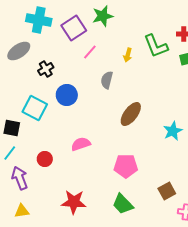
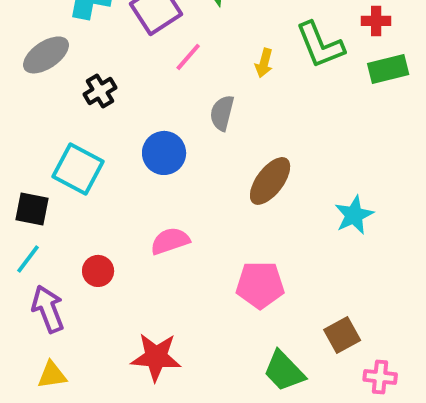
blue circle: (67, 95) -> (164, 153), moved
green trapezoid: (123, 204) -> (284, 371), moved

